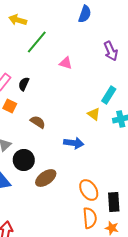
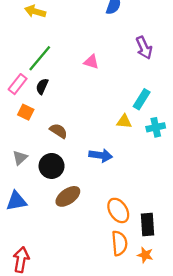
green line: (37, 42) -> (40, 58), moved
yellow triangle: (94, 114) -> (124, 121), turned -32
black circle: (24, 160) -> (52, 166), moved

